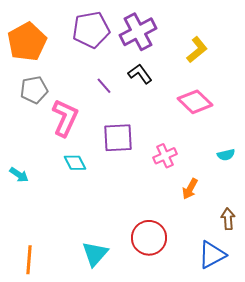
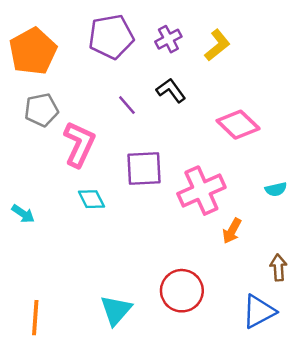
purple cross: (138, 32) -> (168, 39), size x0.6
yellow L-shape: (197, 50) -> (217, 45), moved
pink cross: (165, 156) -> (201, 191), size x1.6

